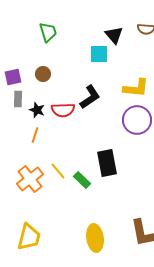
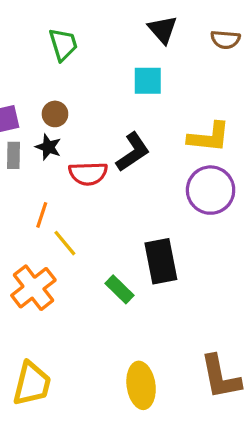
black triangle: (114, 35) -> (163, 30), moved
black star: (37, 110) -> (48, 147), moved
yellow line: (58, 171) -> (65, 243), moved

